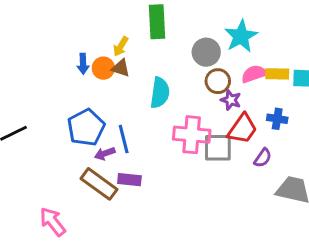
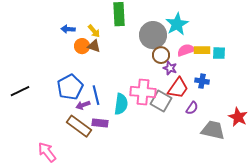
yellow arrow: (121, 46) -> (94, 31), turned -72
gray circle: (206, 52) -> (153, 35), size x1.4
blue arrow: (83, 64) -> (68, 29), moved, turned 96
cyan semicircle: (160, 93) -> (121, 104), moved
gray square: (218, 148) -> (161, 101), turned 30

